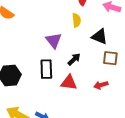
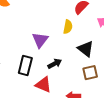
brown square: (110, 58) -> (90, 73), turned -35

